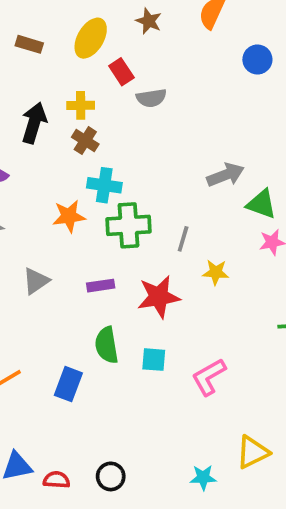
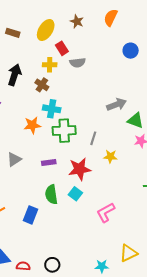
blue circle: (257, 60) -> (131, 51), moved
yellow cross: (81, 105) -> (50, 65), moved
cyan square: (154, 360) -> (75, 194), moved, turned 32

